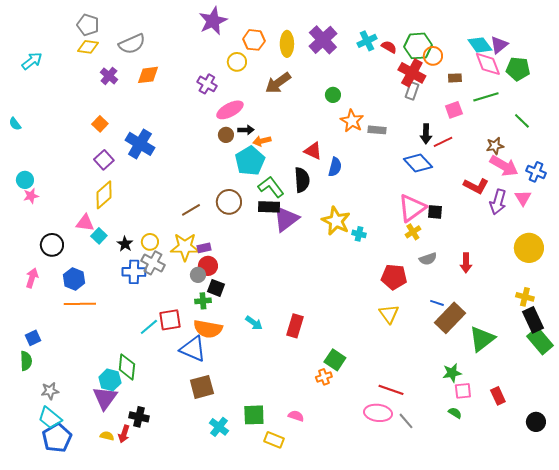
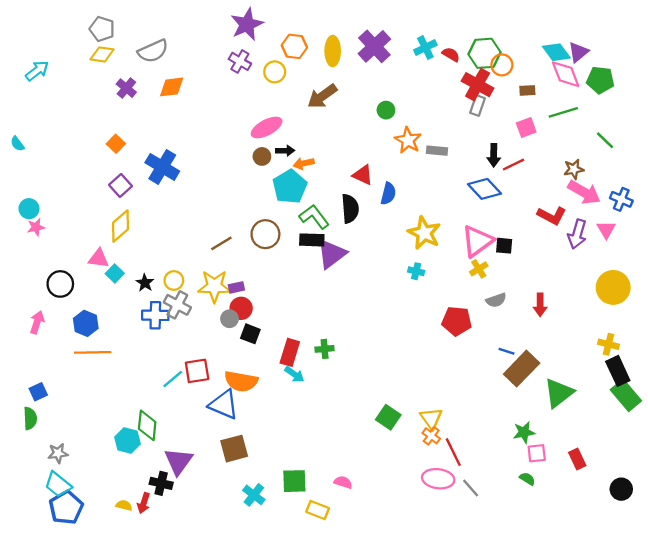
purple cross: (207, 84) -> (240, 61), moved
yellow star: (336, 221) -> (424, 233), moved
green cross: (203, 301) -> (325, 349), moved
yellow triangle: (389, 314) -> (431, 418), moved
red rectangle: (295, 326) -> (290, 352), moved
orange cross: (324, 377) -> (431, 436), moved, turned -35
red line: (391, 390) -> (453, 452), turned 45
purple triangle: (105, 398) -> (178, 461), moved

